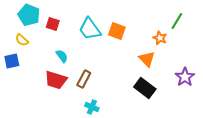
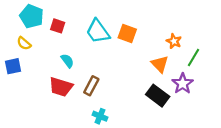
green line: (177, 21) -> (193, 57), moved
purple star: (185, 77) -> (183, 84), moved

